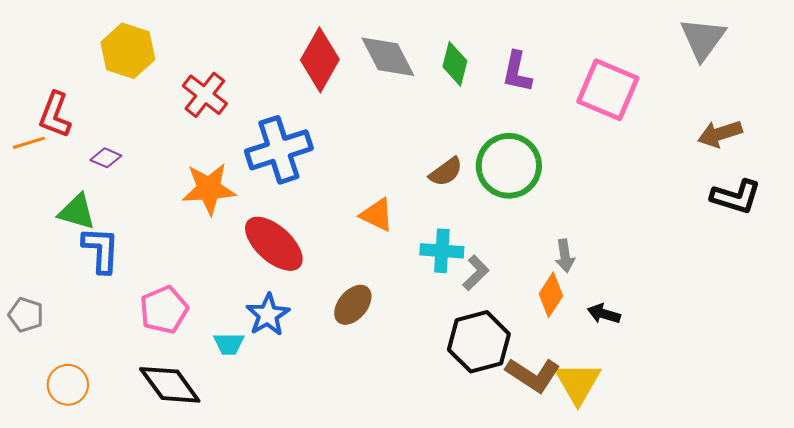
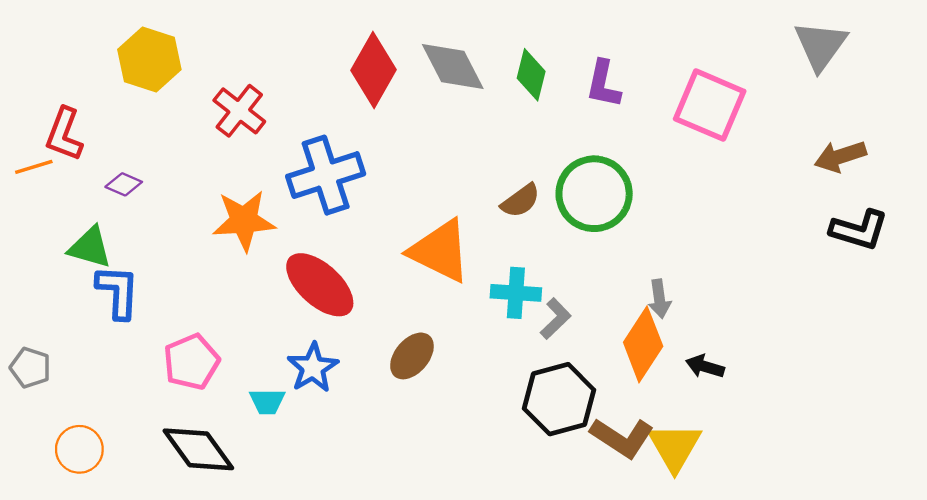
orange triangle: (377, 215) -> (440, 251), size x1.6
orange diamond: (551, 295) -> (643, 344), size x1.4

